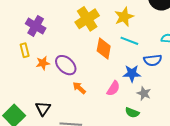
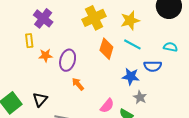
purple ellipse: (66, 65) -> (68, 60), turned 55
pink semicircle: (113, 88) -> (107, 106), moved

